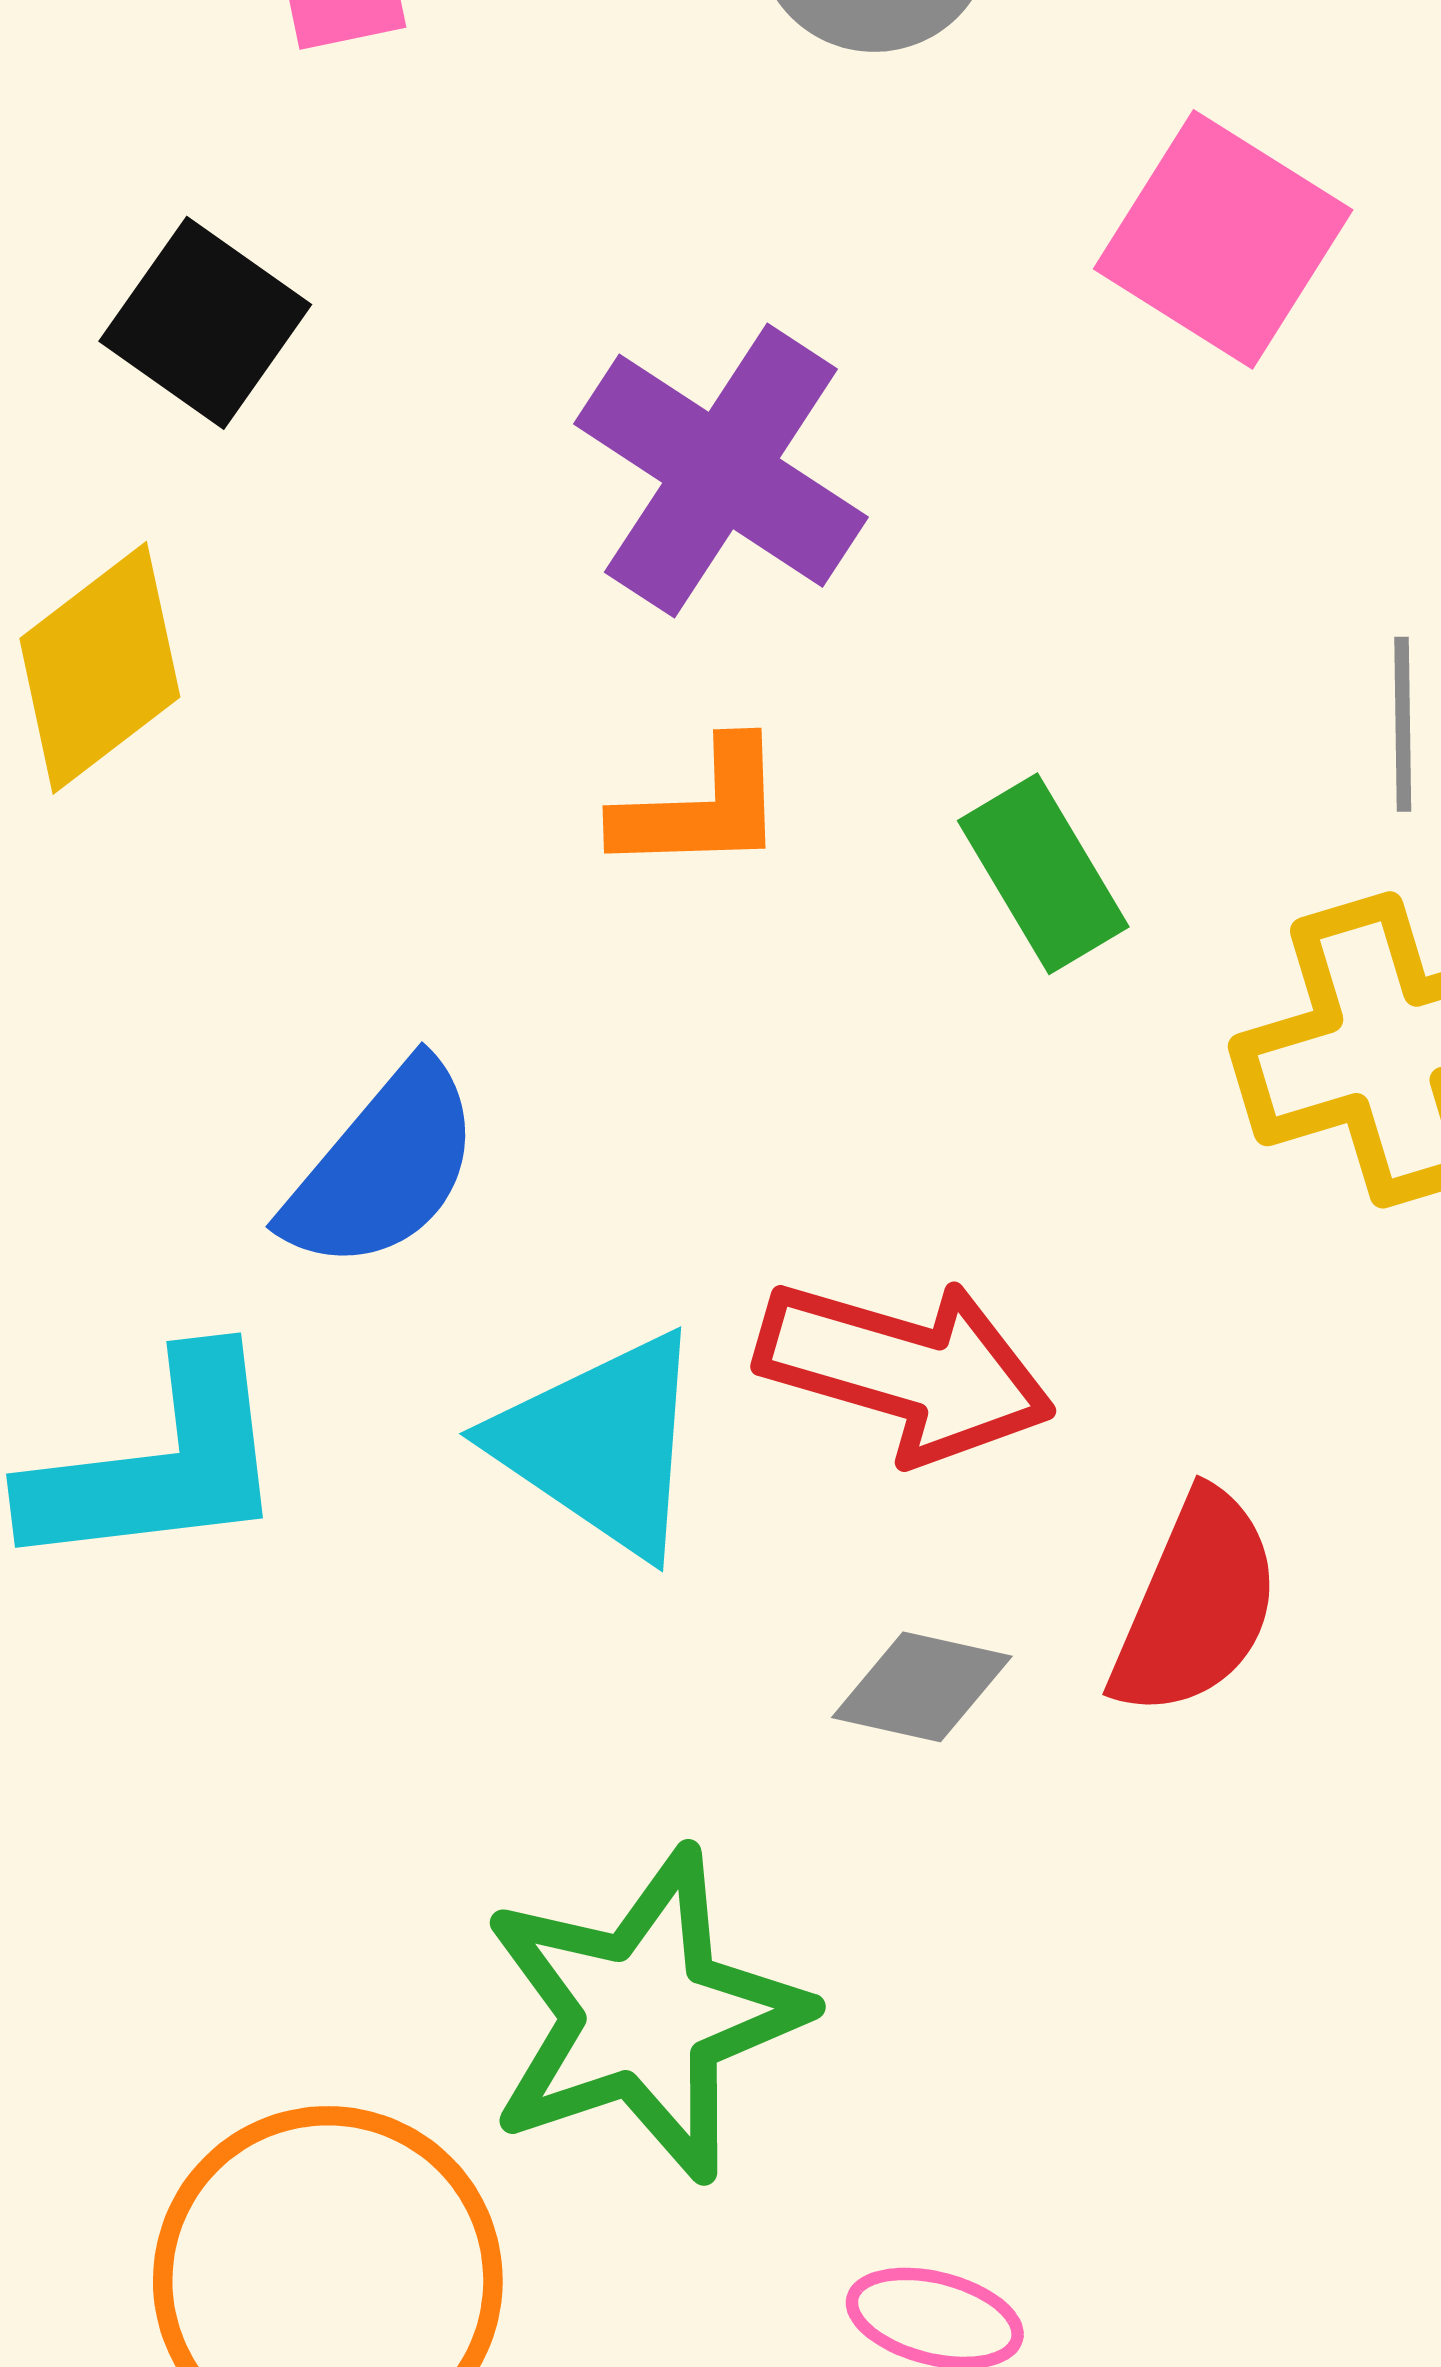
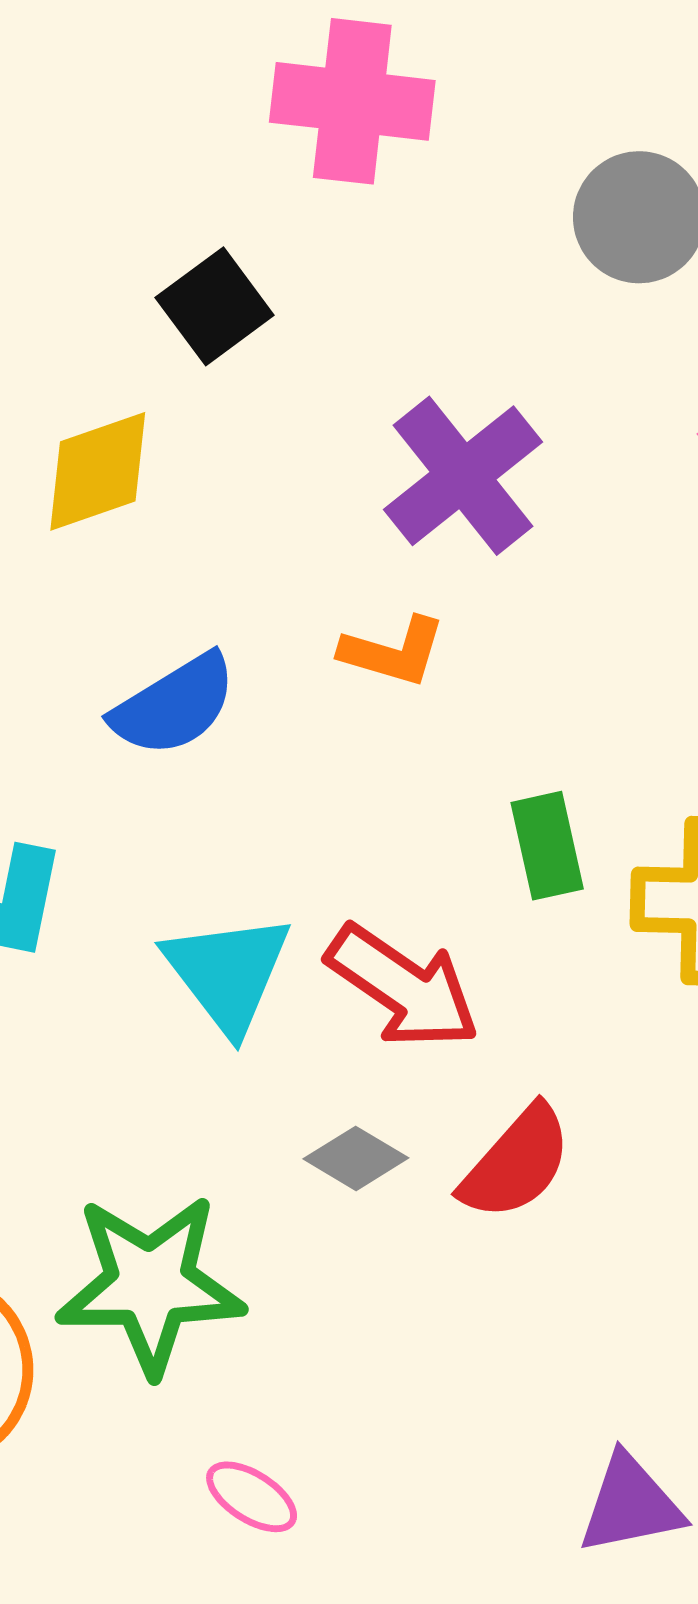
green rectangle: (1043, 874) -> (547, 846), moved
blue semicircle: (383, 1167) -> (174, 705), moved

